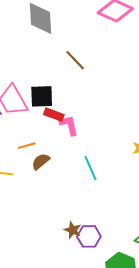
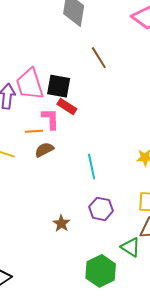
pink L-shape: (69, 125) -> (50, 119), moved
purple hexagon: (89, 236) -> (101, 209), moved

